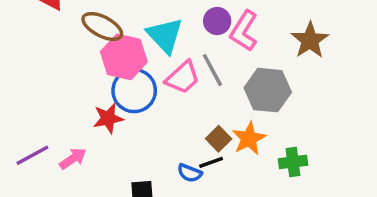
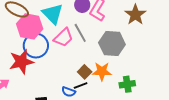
red star: (108, 118) -> (21, 62), size x1.4
orange star: (249, 139) -> (102, 71), turned 30

